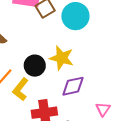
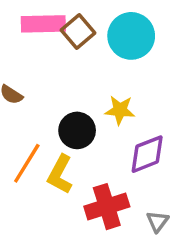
yellow star: (62, 58) -> (120, 110), size x0.7

